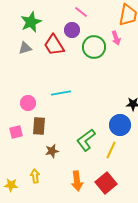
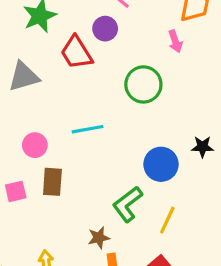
green circle: (94, 47) -> (143, 84), moved
gray triangle: (25, 48) -> (24, 76), moved, size x1.5
blue circle: (120, 125) -> (161, 164), moved
brown star: (52, 151) -> (99, 238), moved

